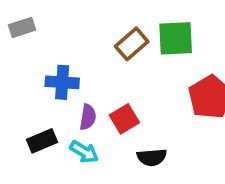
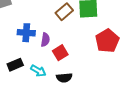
purple semicircle: (88, 117) -> (45, 40), moved
black semicircle: (152, 157) -> (64, 78), moved

